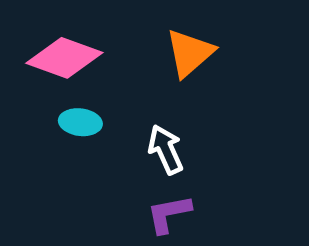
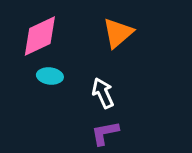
pink diamond: (64, 58) -> (40, 36), turned -45

